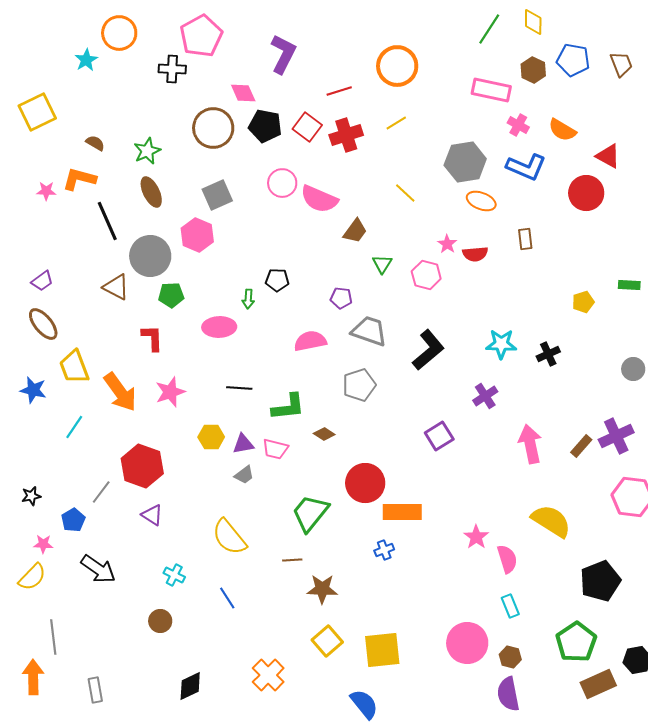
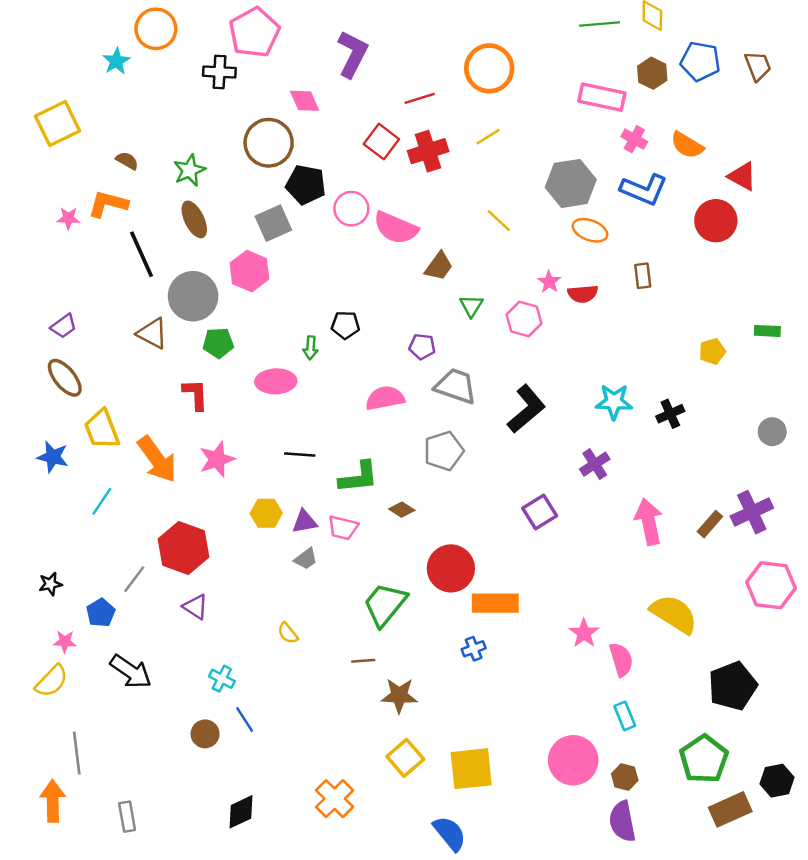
green line: (489, 29) -> (600, 24), turned 52
black pentagon: (265, 126) -> (306, 185), moved
yellow semicircle: (229, 537) -> (288, 633), size x0.5
blue line: (227, 598) -> (245, 719), moved

